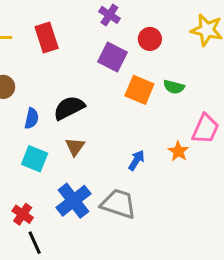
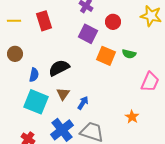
orange star: (178, 151) -> (132, 117), moved
cyan square: (35, 159) -> (36, 102), size x1.4
blue arrow: (136, 160) -> (83, 103), moved

